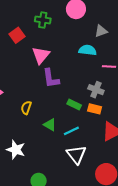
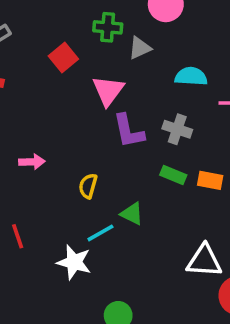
gray triangle: (101, 31) -> (140, 48), moved
gray cross: (96, 90) -> (177, 129), moved
cyan line: (71, 131) -> (100, 233), moved
white triangle: (76, 155) -> (204, 261), moved, turned -45

